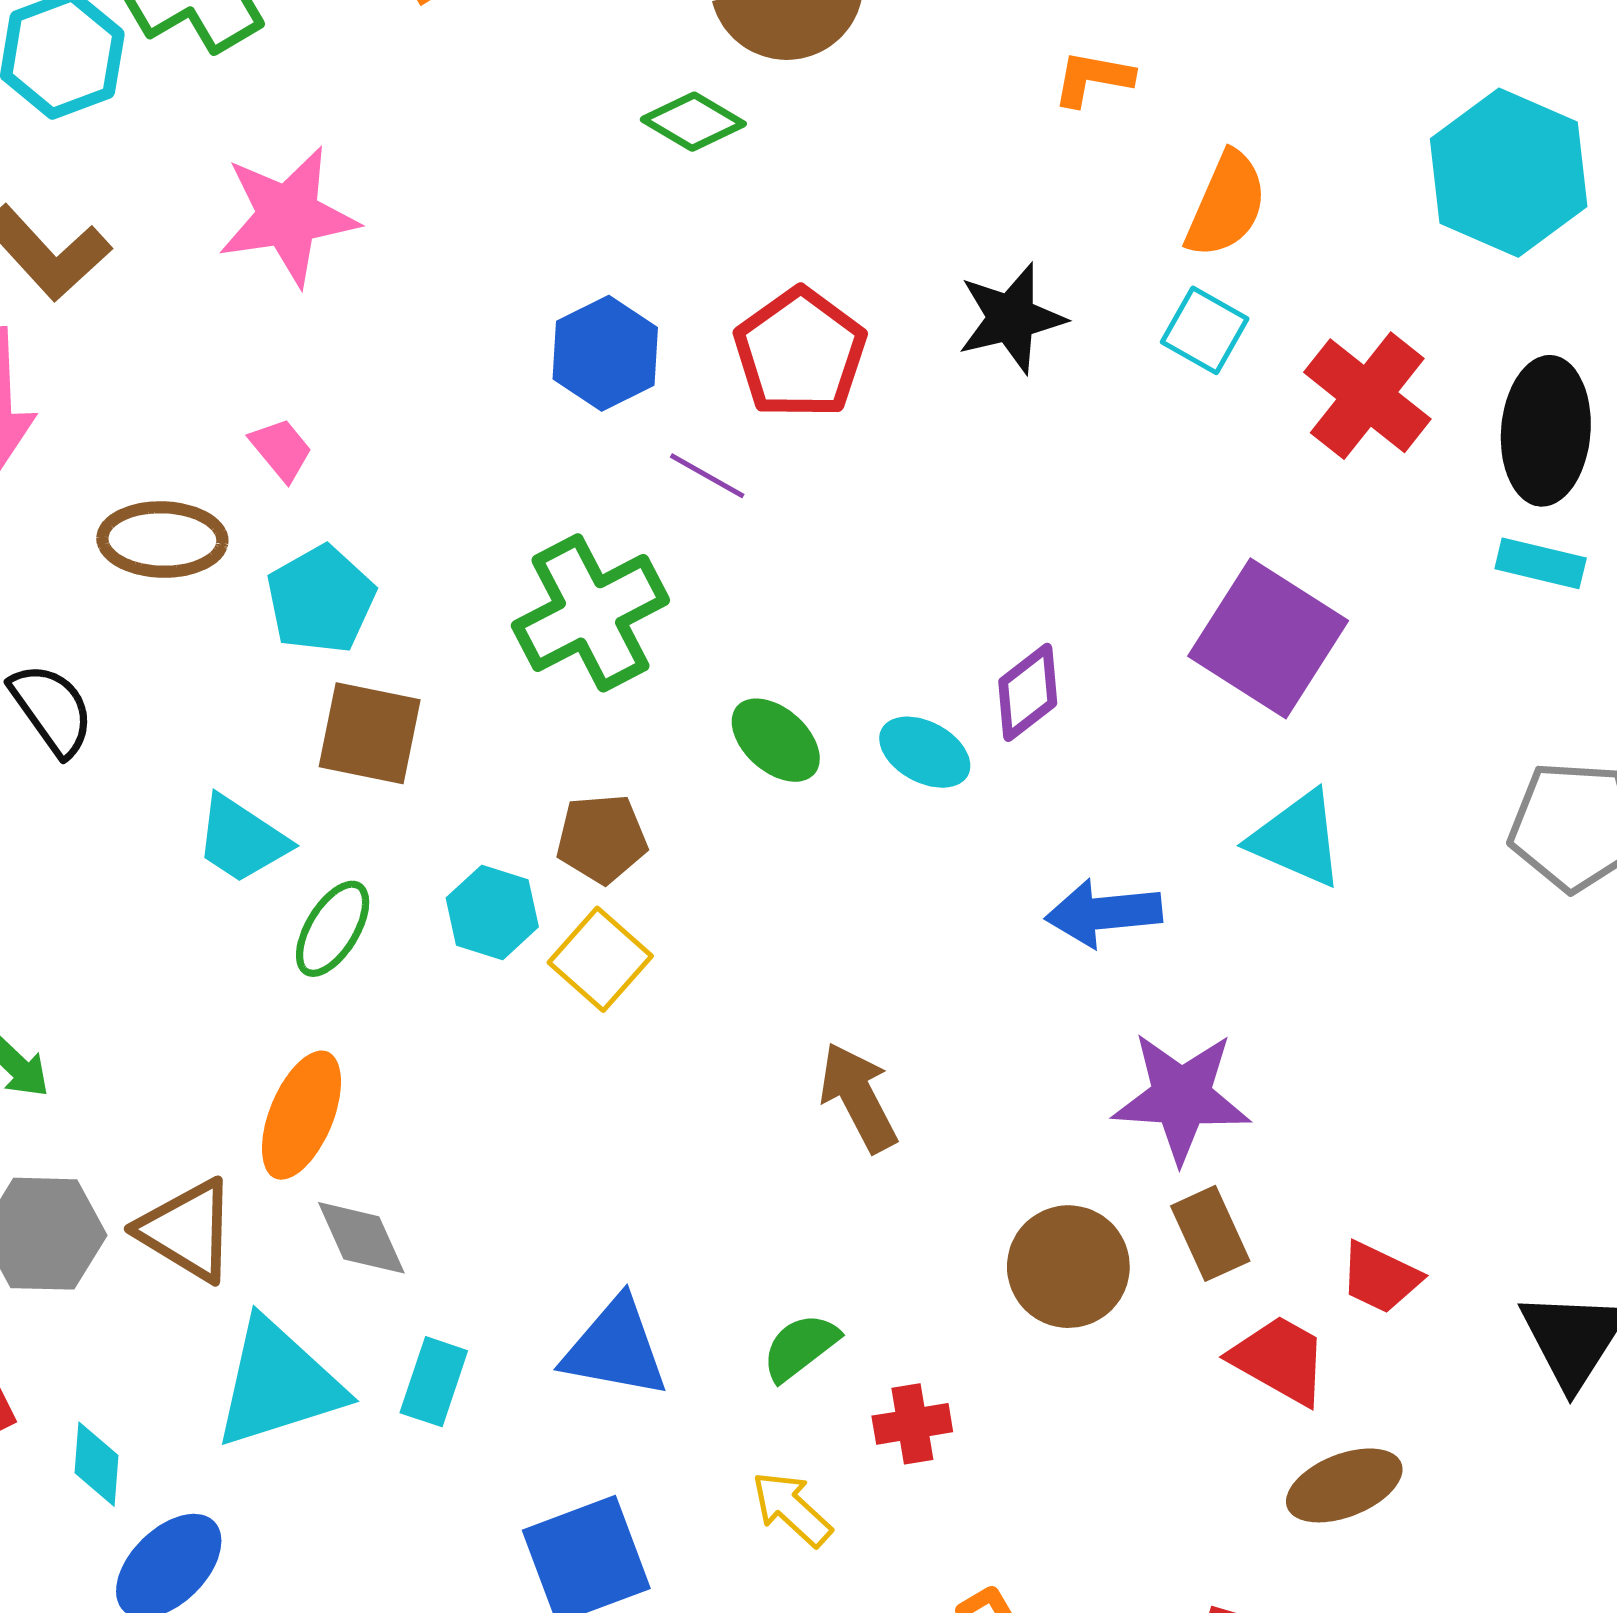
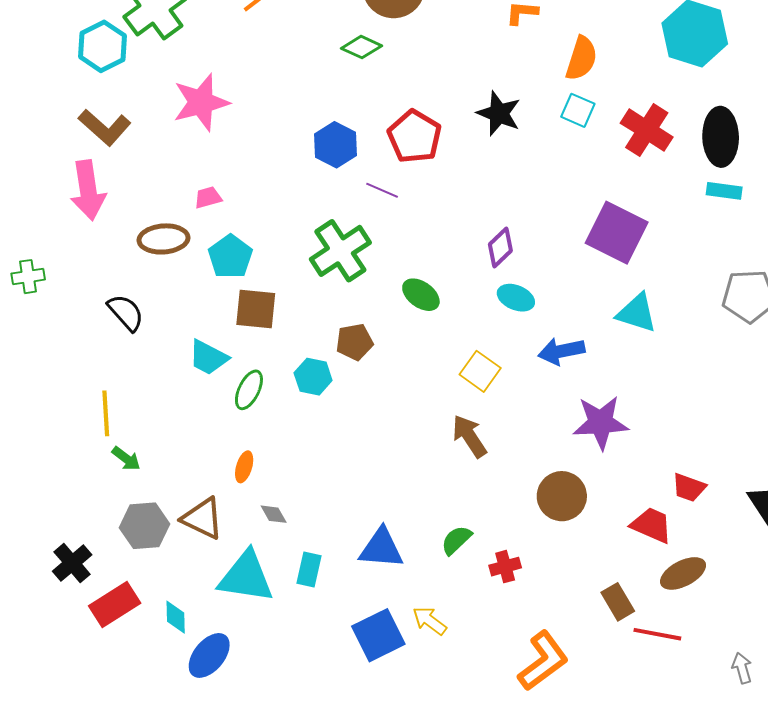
black star: (1011, 318) -> (499, 113), turned -30
pink trapezoid: (281, 449) -> (208, 197), turned -60
purple diamond: (1028, 692) -> (500, 248), moved
cyan ellipse: (925, 752) -> (516, 298), moved
yellow square: (600, 959) -> (480, 371), moved
orange ellipse: (301, 1115) -> (244, 467), size x0.6
brown rectangle: (1210, 1233) -> (618, 602), moved
gray diamond: (361, 1238) -> (274, 514), size x0.7
cyan triangle: (278, 1384) -> (246, 577), turned 32
yellow arrow: (792, 1509) -> (430, 621), moved

